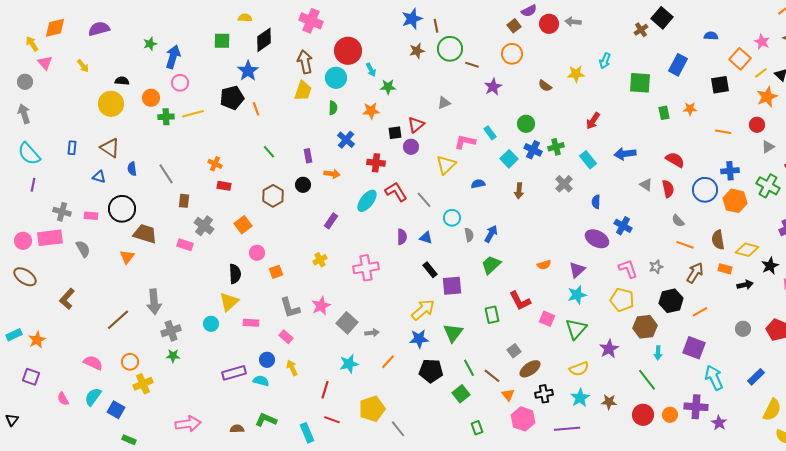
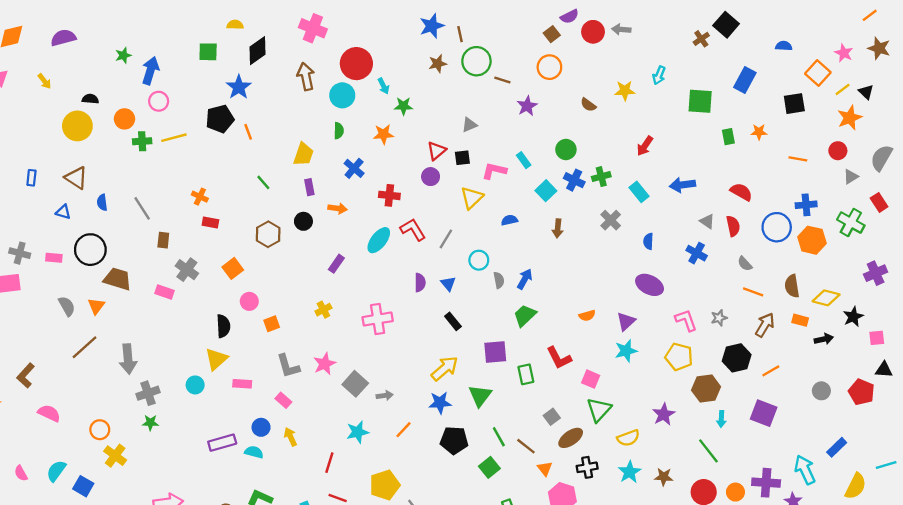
yellow trapezoid: (303, 91) -> (303, 154), moved
black square: (395, 133) -> (462, 158), moved
gray line: (424, 200) -> (446, 239), turned 72
blue cross: (623, 226) -> (697, 253), moved
blue triangle: (426, 238) -> (448, 284), turned 32
gray semicircle: (83, 249) -> (67, 306), moved
purple square: (452, 286) -> (495, 352), moved
brown L-shape: (67, 299) -> (26, 376), moved
brown line: (118, 320) -> (84, 347), moved
green triangle: (576, 329) -> (599, 410), moved
pink semicircle: (93, 363) -> (49, 413), moved
cyan arrow: (714, 378) -> (805, 470), moved
yellow cross: (143, 384) -> (115, 456), turned -30

